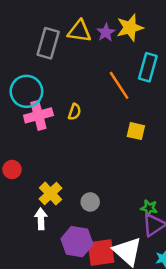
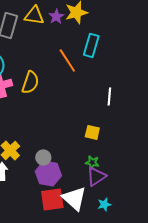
yellow semicircle: (75, 112) -> (30, 82), size x1.6
yellow square: (136, 131) -> (92, 132), moved
purple hexagon: (77, 242) -> (48, 173), moved

